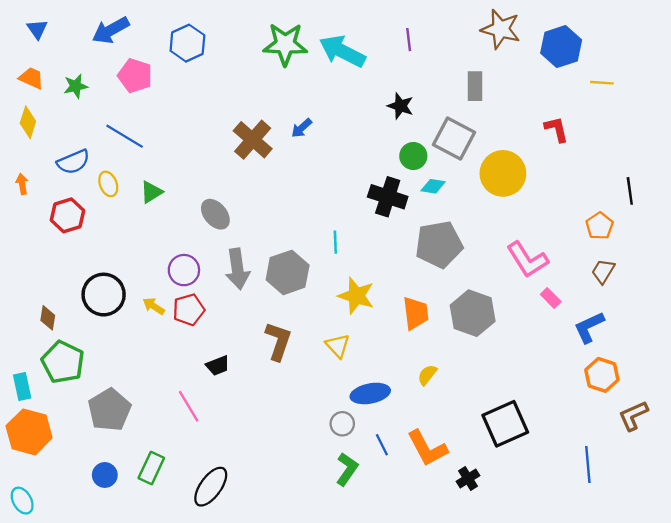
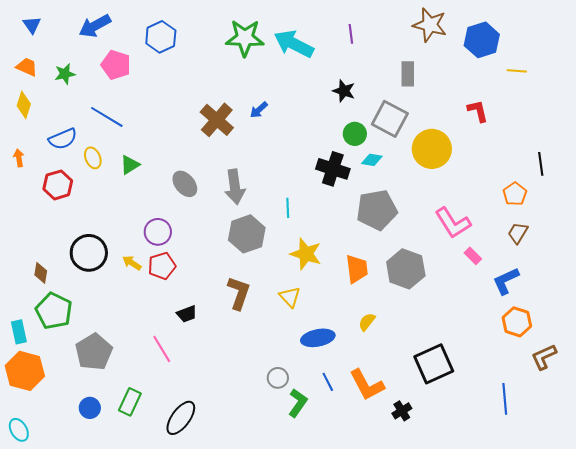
gray arrow: (237, 269) -> (235, 187), moved
gray circle: (342, 424) -> (278, 378), moved

